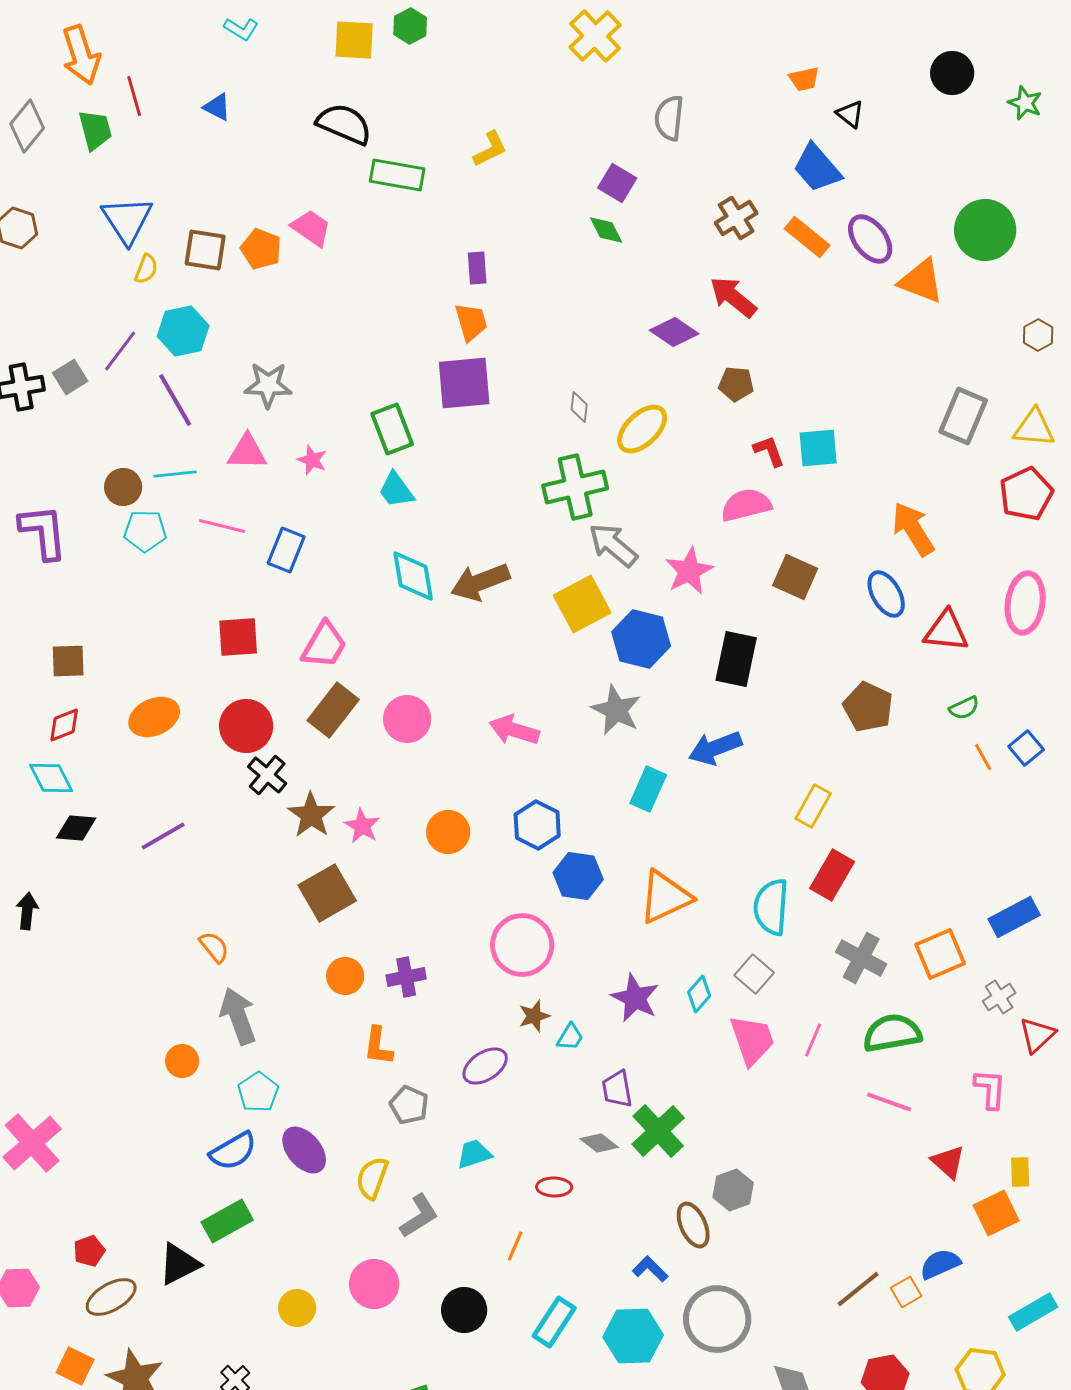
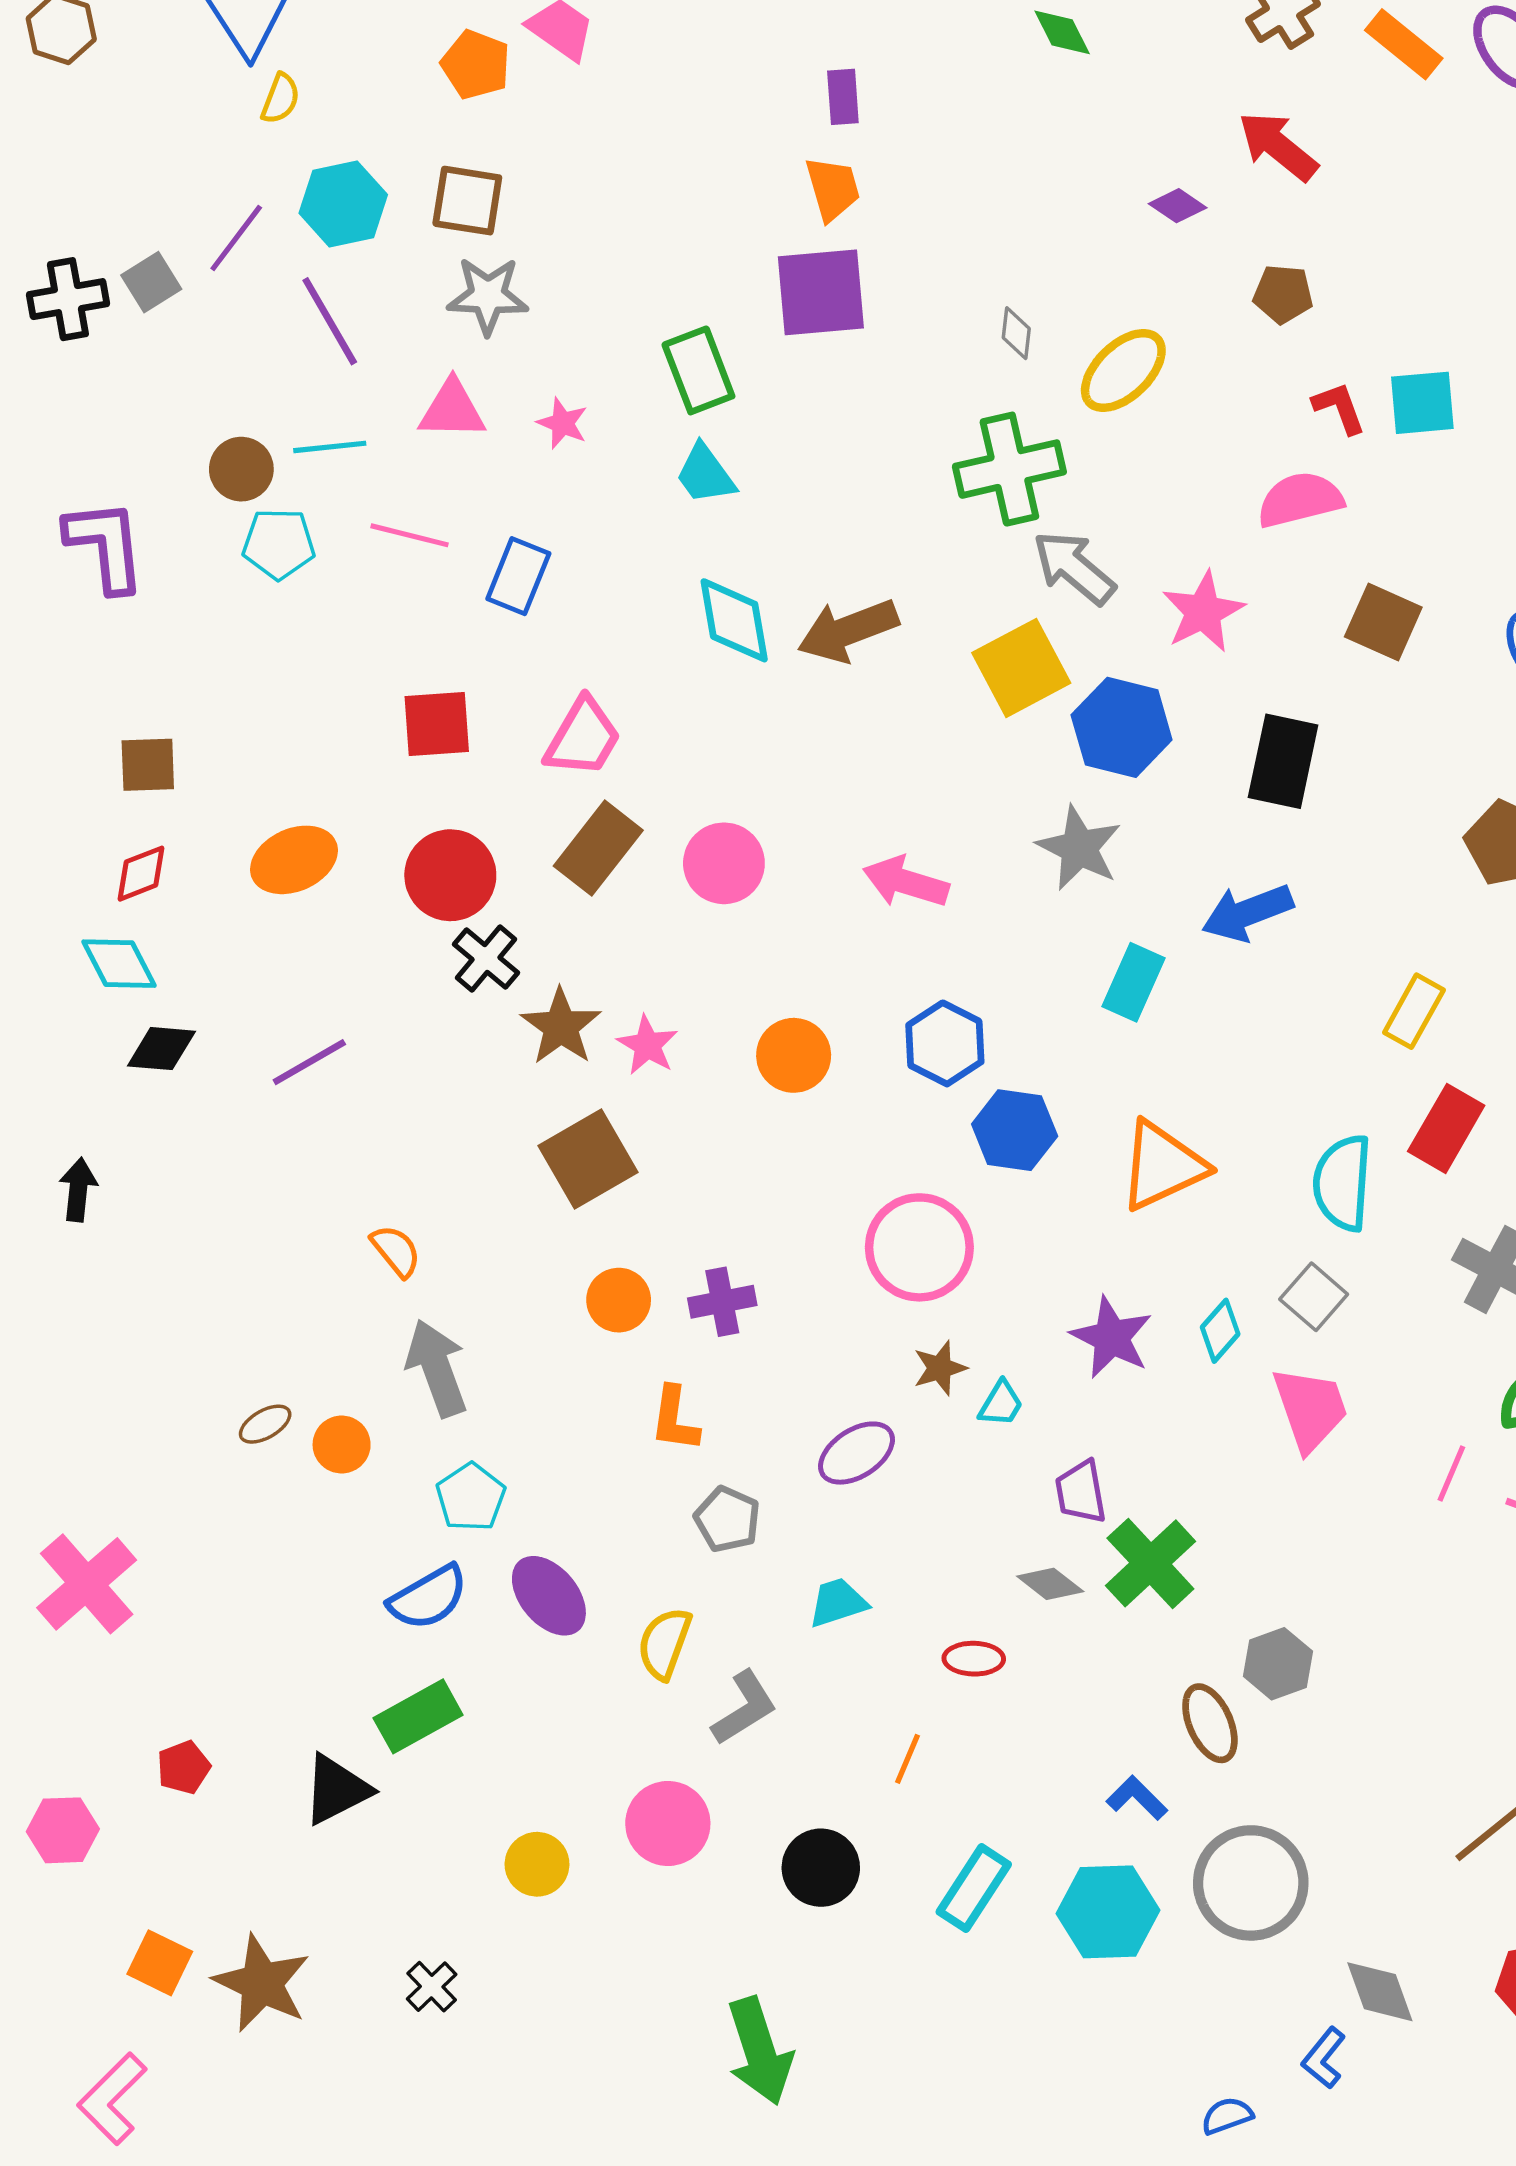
brown square: (205, 250) -> (467, 201), moved
purple diamond: (674, 332) -> (1178, 206), size x0.7
pink line: (813, 1040) -> (1451, 1473), moved
brown ellipse: (111, 1297) -> (265, 1424), moved, size x0.6

